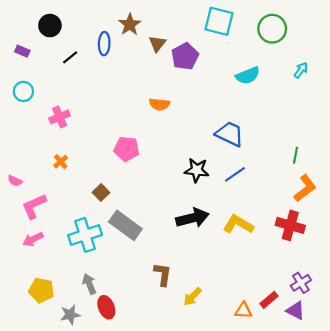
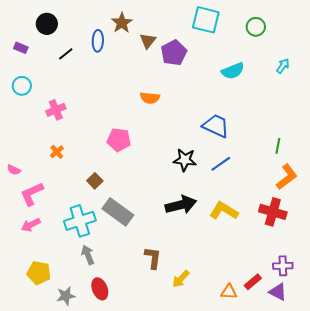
green circle: (272, 29) -> (256, 27), size x0.7
purple cross: (301, 283) -> (283, 266), turned 30
gray arrow: (89, 284) -> (88, 255), moved

